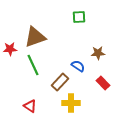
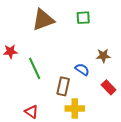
brown triangle: (35, 37) -> (43, 20), moved
brown rectangle: (60, 82) -> (63, 86), turned -30

